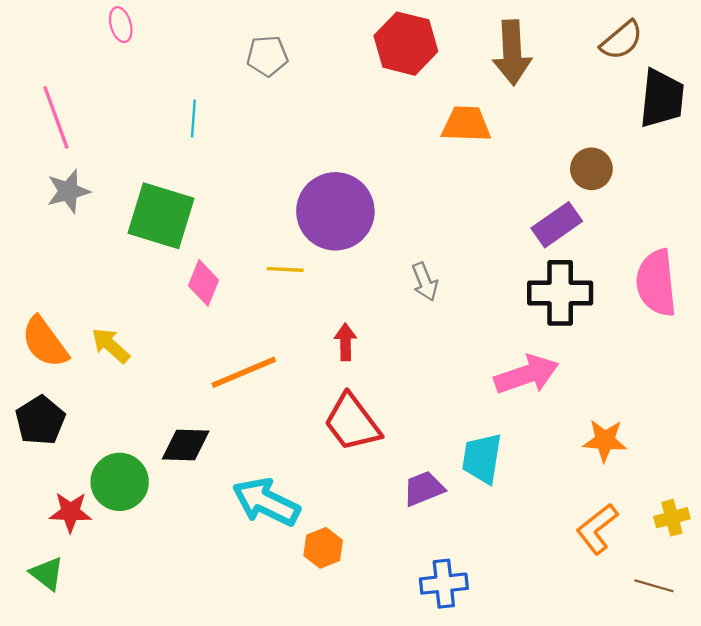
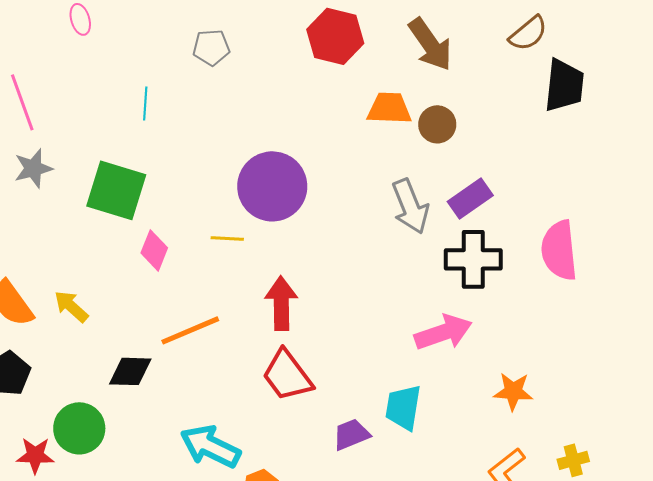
brown arrow: (512, 53) -> (430, 44), turned -32
brown circle: (591, 169) -> (437, 124), moved
gray arrow: (425, 282) -> (410, 206), moved, size x1.6
red arrow: (345, 342) -> (281, 303), size x1.6
black diamond: (186, 445) -> (130, 371), moved

